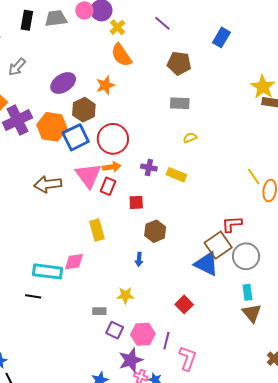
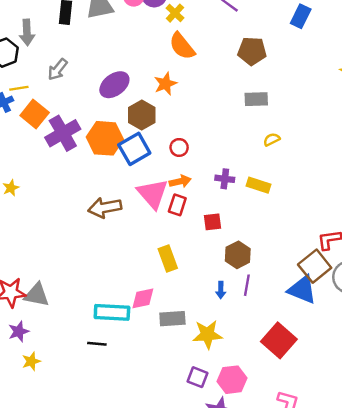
red circle: (113, 139) -> (179, 147), size x0.5
yellow star: (125, 295) -> (207, 334), size x1.4
red square: (184, 304) -> (279, 340), size x1.6
gray rectangle: (99, 311) -> (172, 319), moved, size x1.5
purple line: (166, 341) -> (247, 285), moved

